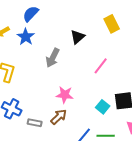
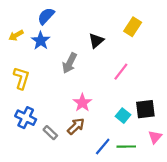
yellow rectangle: (112, 24) -> (133, 27), turned 60
pink star: (65, 95) -> (82, 103), turned 30
gray rectangle: (35, 123) -> (50, 133), turned 32

